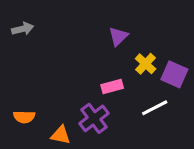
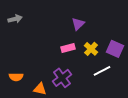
yellow cross: (146, 64) -> (91, 49), moved
pink rectangle: (112, 87) -> (68, 48), moved

